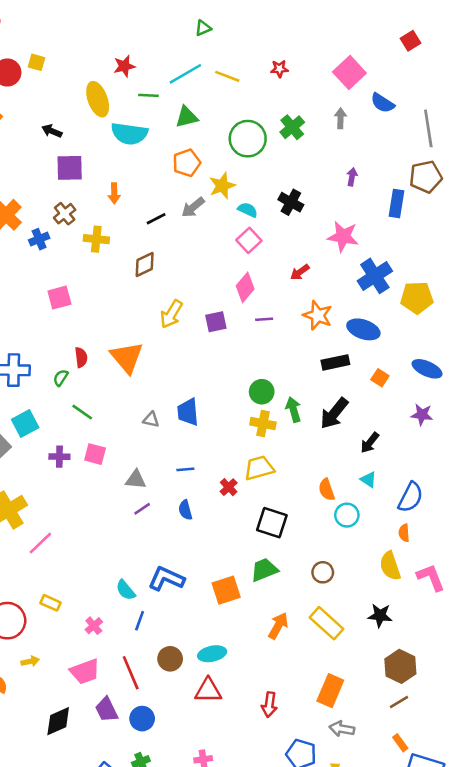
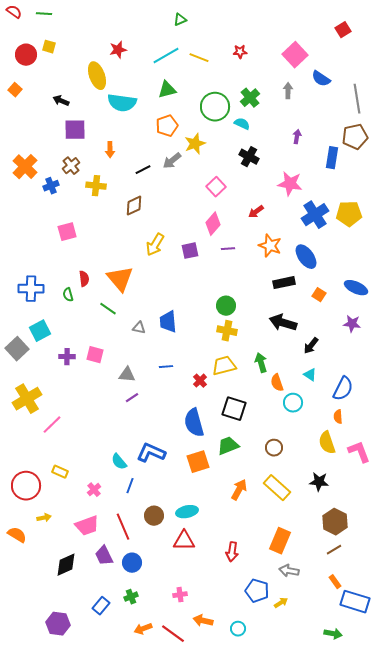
green line: (148, 95) -> (44, 14), moved
cyan semicircle: (248, 210) -> (242, 124), moved
yellow pentagon: (417, 298) -> (349, 214), moved
blue ellipse: (363, 329) -> (306, 257), turned 35
green semicircle: (61, 378) -> (68, 295), turned -48
green arrow: (293, 410) -> (261, 363), moved
green line: (82, 412) -> (108, 309), moved
black arrow: (334, 413) -> (283, 323), turned 68
blue semicircle: (185, 510) -> (194, 423), moved, size x1.8

